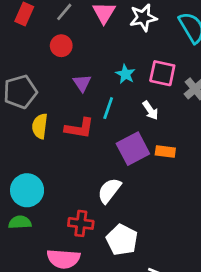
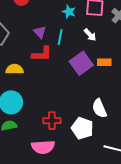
purple triangle: (82, 83) -> (40, 32), moved
yellow semicircle: (40, 126) -> (15, 69), moved, turned 90
white semicircle: (109, 191) -> (99, 108), moved, turned -54

